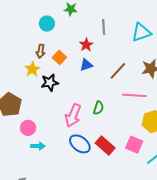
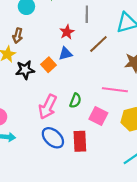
orange square: (59, 57) -> (49, 65), moved
brown line: (118, 71) -> (98, 44), moved
red rectangle: (105, 145) -> (80, 141), turned 42
pink square: (134, 145) -> (98, 116), moved

